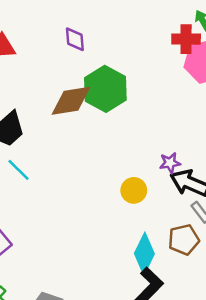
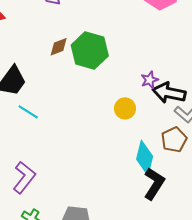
green hexagon: (105, 89) -> (90, 51), moved
brown diamond: (71, 101) -> (59, 47), size x0.6

